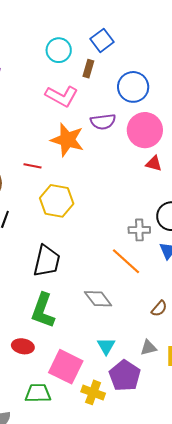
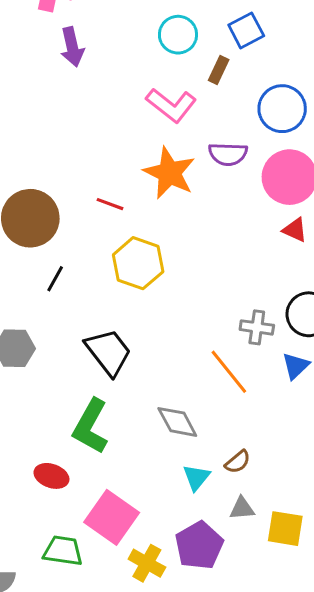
black trapezoid: (47, 261) -> (108, 352), turned -60
brown semicircle: (159, 309) -> (238, 462), moved
cyan triangle: (106, 346) -> (196, 477), moved

